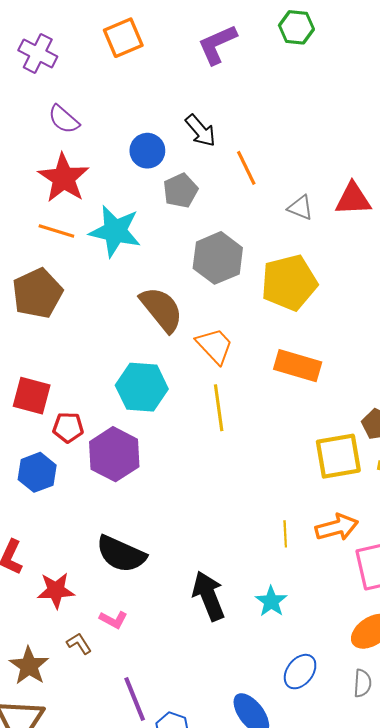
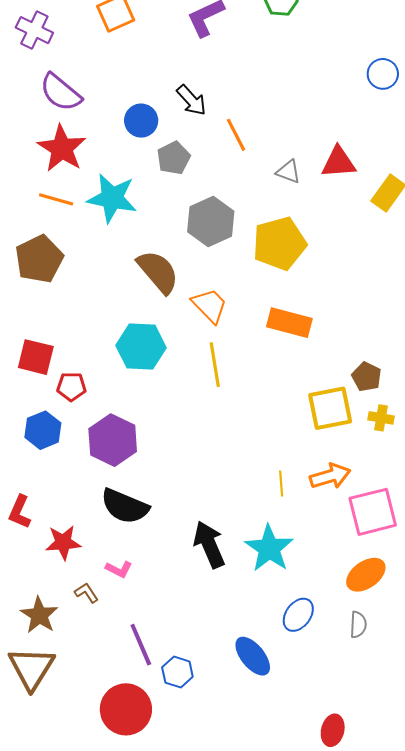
purple semicircle: (64, 119) -> (61, 92), size x1.4
purple hexagon: (114, 454) -> (113, 440), moved
cyan star: (271, 601) -> (269, 548), size x1.6

